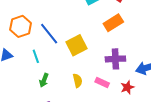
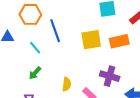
yellow square: (77, 45) -> (91, 40), moved
cyan line: (36, 56) -> (35, 48), turned -40

